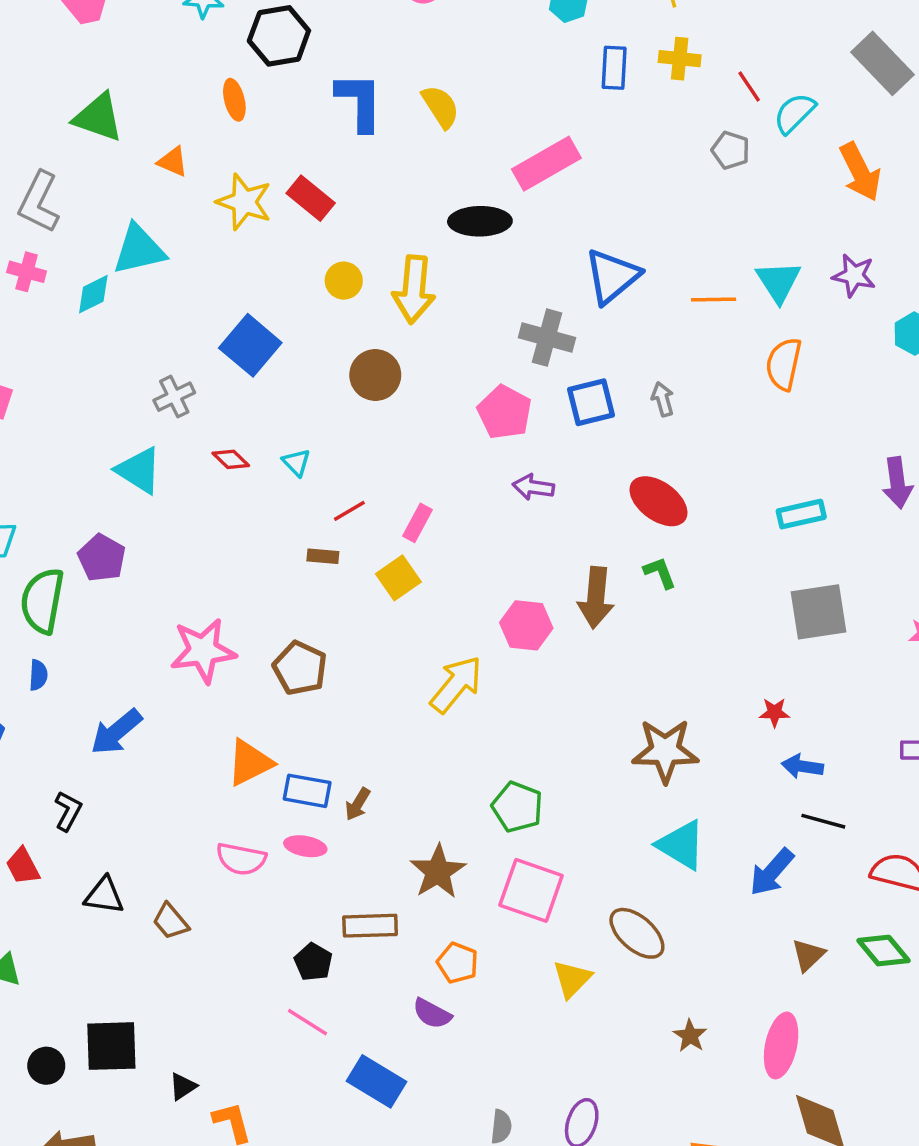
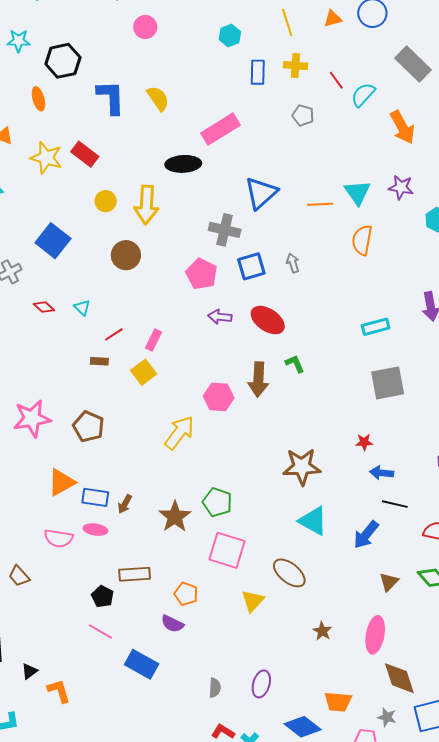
gray pentagon: (731, 150) -> (303, 115), moved
red ellipse: (659, 501) -> (268, 320), moved
brown star: (438, 872) -> (175, 517), moved

